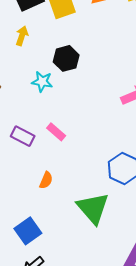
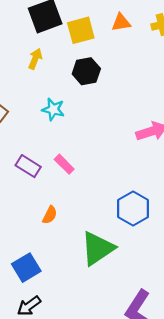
black hexagon: (66, 58) -> (86, 71), moved
green triangle: (93, 208) -> (98, 248), turned 33

